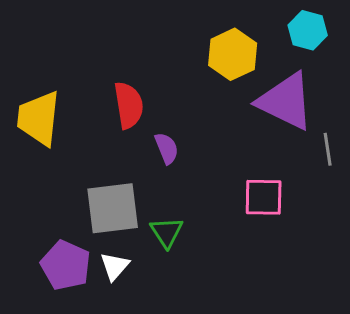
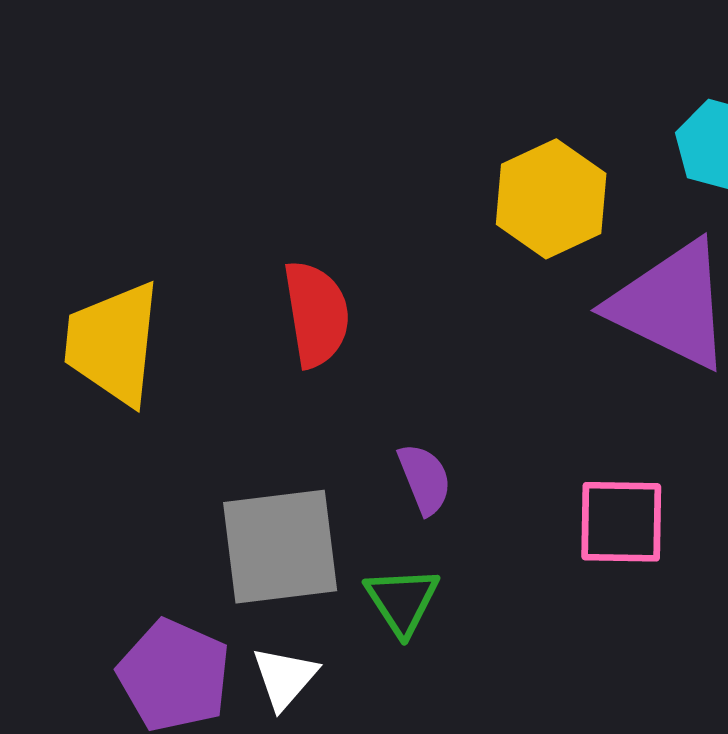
purple semicircle: (167, 148) -> (425, 479), moved

